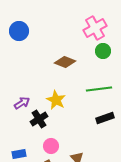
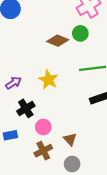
green circle: (103, 51) -> (80, 33), moved
black cross: (39, 119) -> (26, 108), moved

